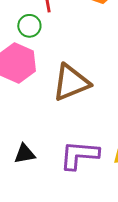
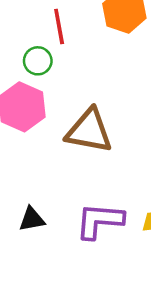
brown triangle: (71, 82) -> (89, 131), turned 33

